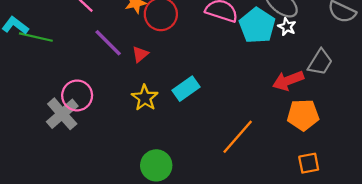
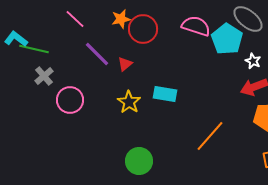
white star: (287, 27) -> (253, 61), moved
cyan rectangle: (186, 89) -> (165, 94), turned 45
gray cross: (62, 114) -> (44, 76), moved, size x0.7

